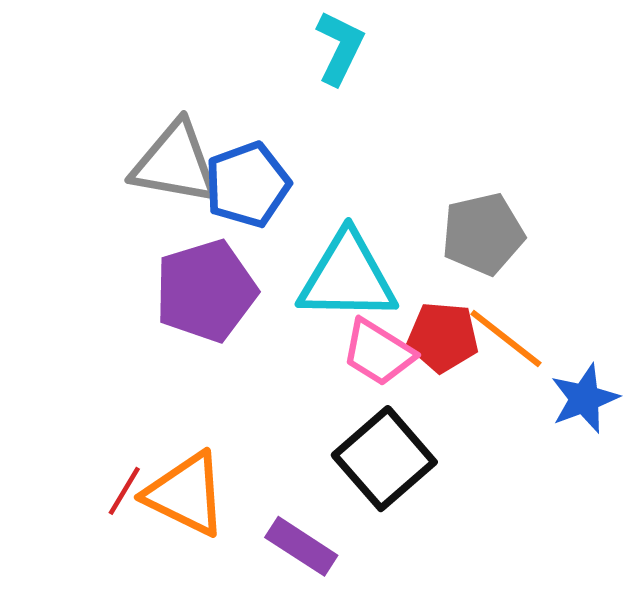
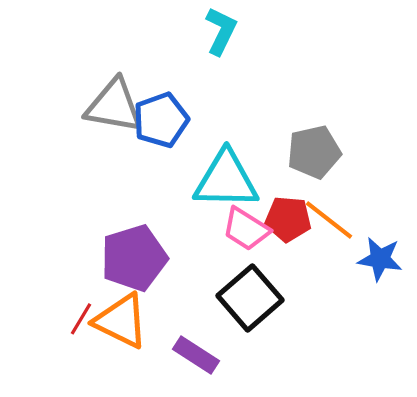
purple pentagon: (206, 291) -> (134, 258), moved
blue star: (584, 399) -> (380, 259), turned 30

